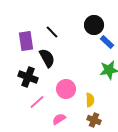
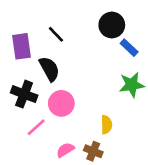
pink circle: (66, 89) -> (61, 103), moved
brown cross: (94, 120) -> (93, 151), moved

